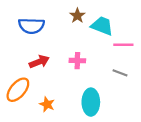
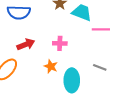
gray line: (120, 73) -> (100, 67), moved
orange star: (47, 104) -> (51, 66), moved

